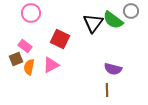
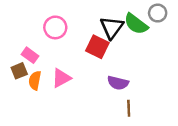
pink circle: (31, 13) -> (55, 27), moved
red square: (60, 39) -> (97, 47), moved
purple semicircle: (113, 69) -> (118, 83), moved

